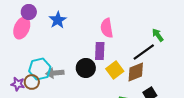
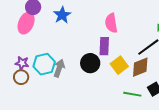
gray arrow: (55, 73) -> (59, 68), turned 114
brown circle: (32, 82) -> (21, 77), moved
purple star: (18, 84) -> (22, 63), moved

